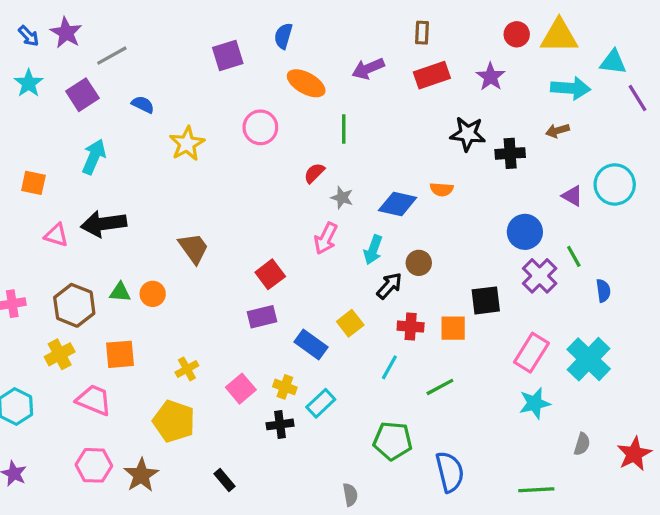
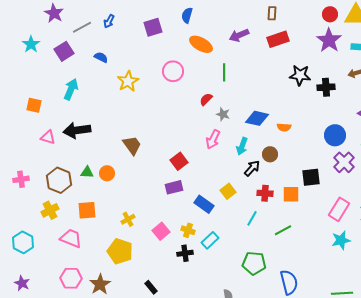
blue arrow: (29, 36) -> (109, 21), moved, turned 72
purple star: (491, 77) -> (329, 40), moved, size x1.4
orange semicircle: (442, 189) -> (284, 127), moved

